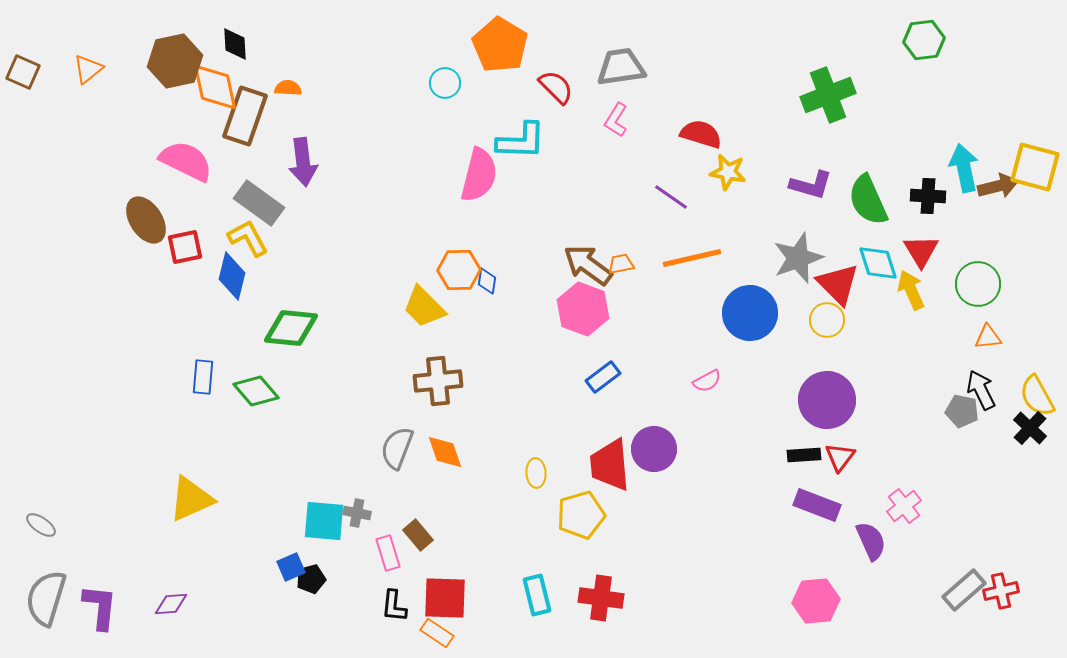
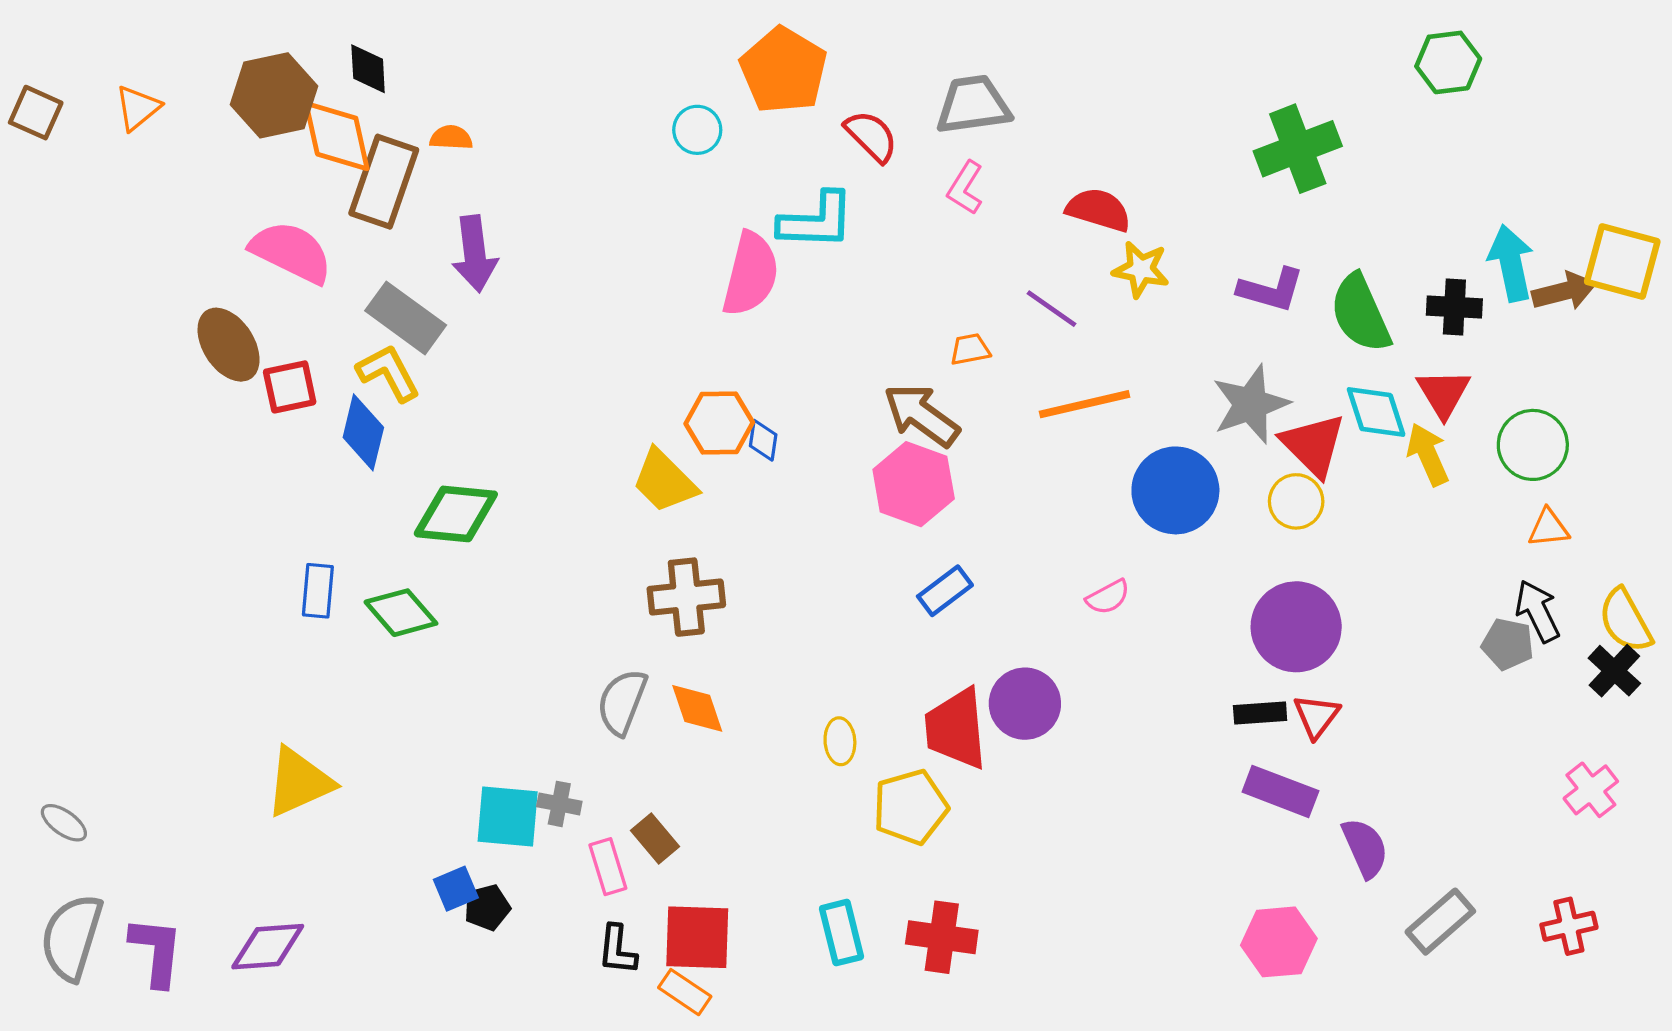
orange trapezoid: (621, 264) -> (970, 349), moved
pink cross: (904, 506) -> (1591, 790), moved
gray rectangle: (964, 590) -> (1440, 922), moved
purple diamond: (171, 604) -> (268, 947), size x1.4

